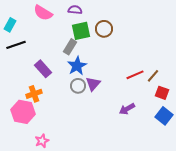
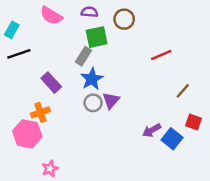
brown circle: (104, 29) -> (124, 19), moved
red line: (135, 75) -> (161, 55), moved
red square: (162, 93) -> (194, 122), moved
blue square: (164, 116) -> (172, 139), moved

